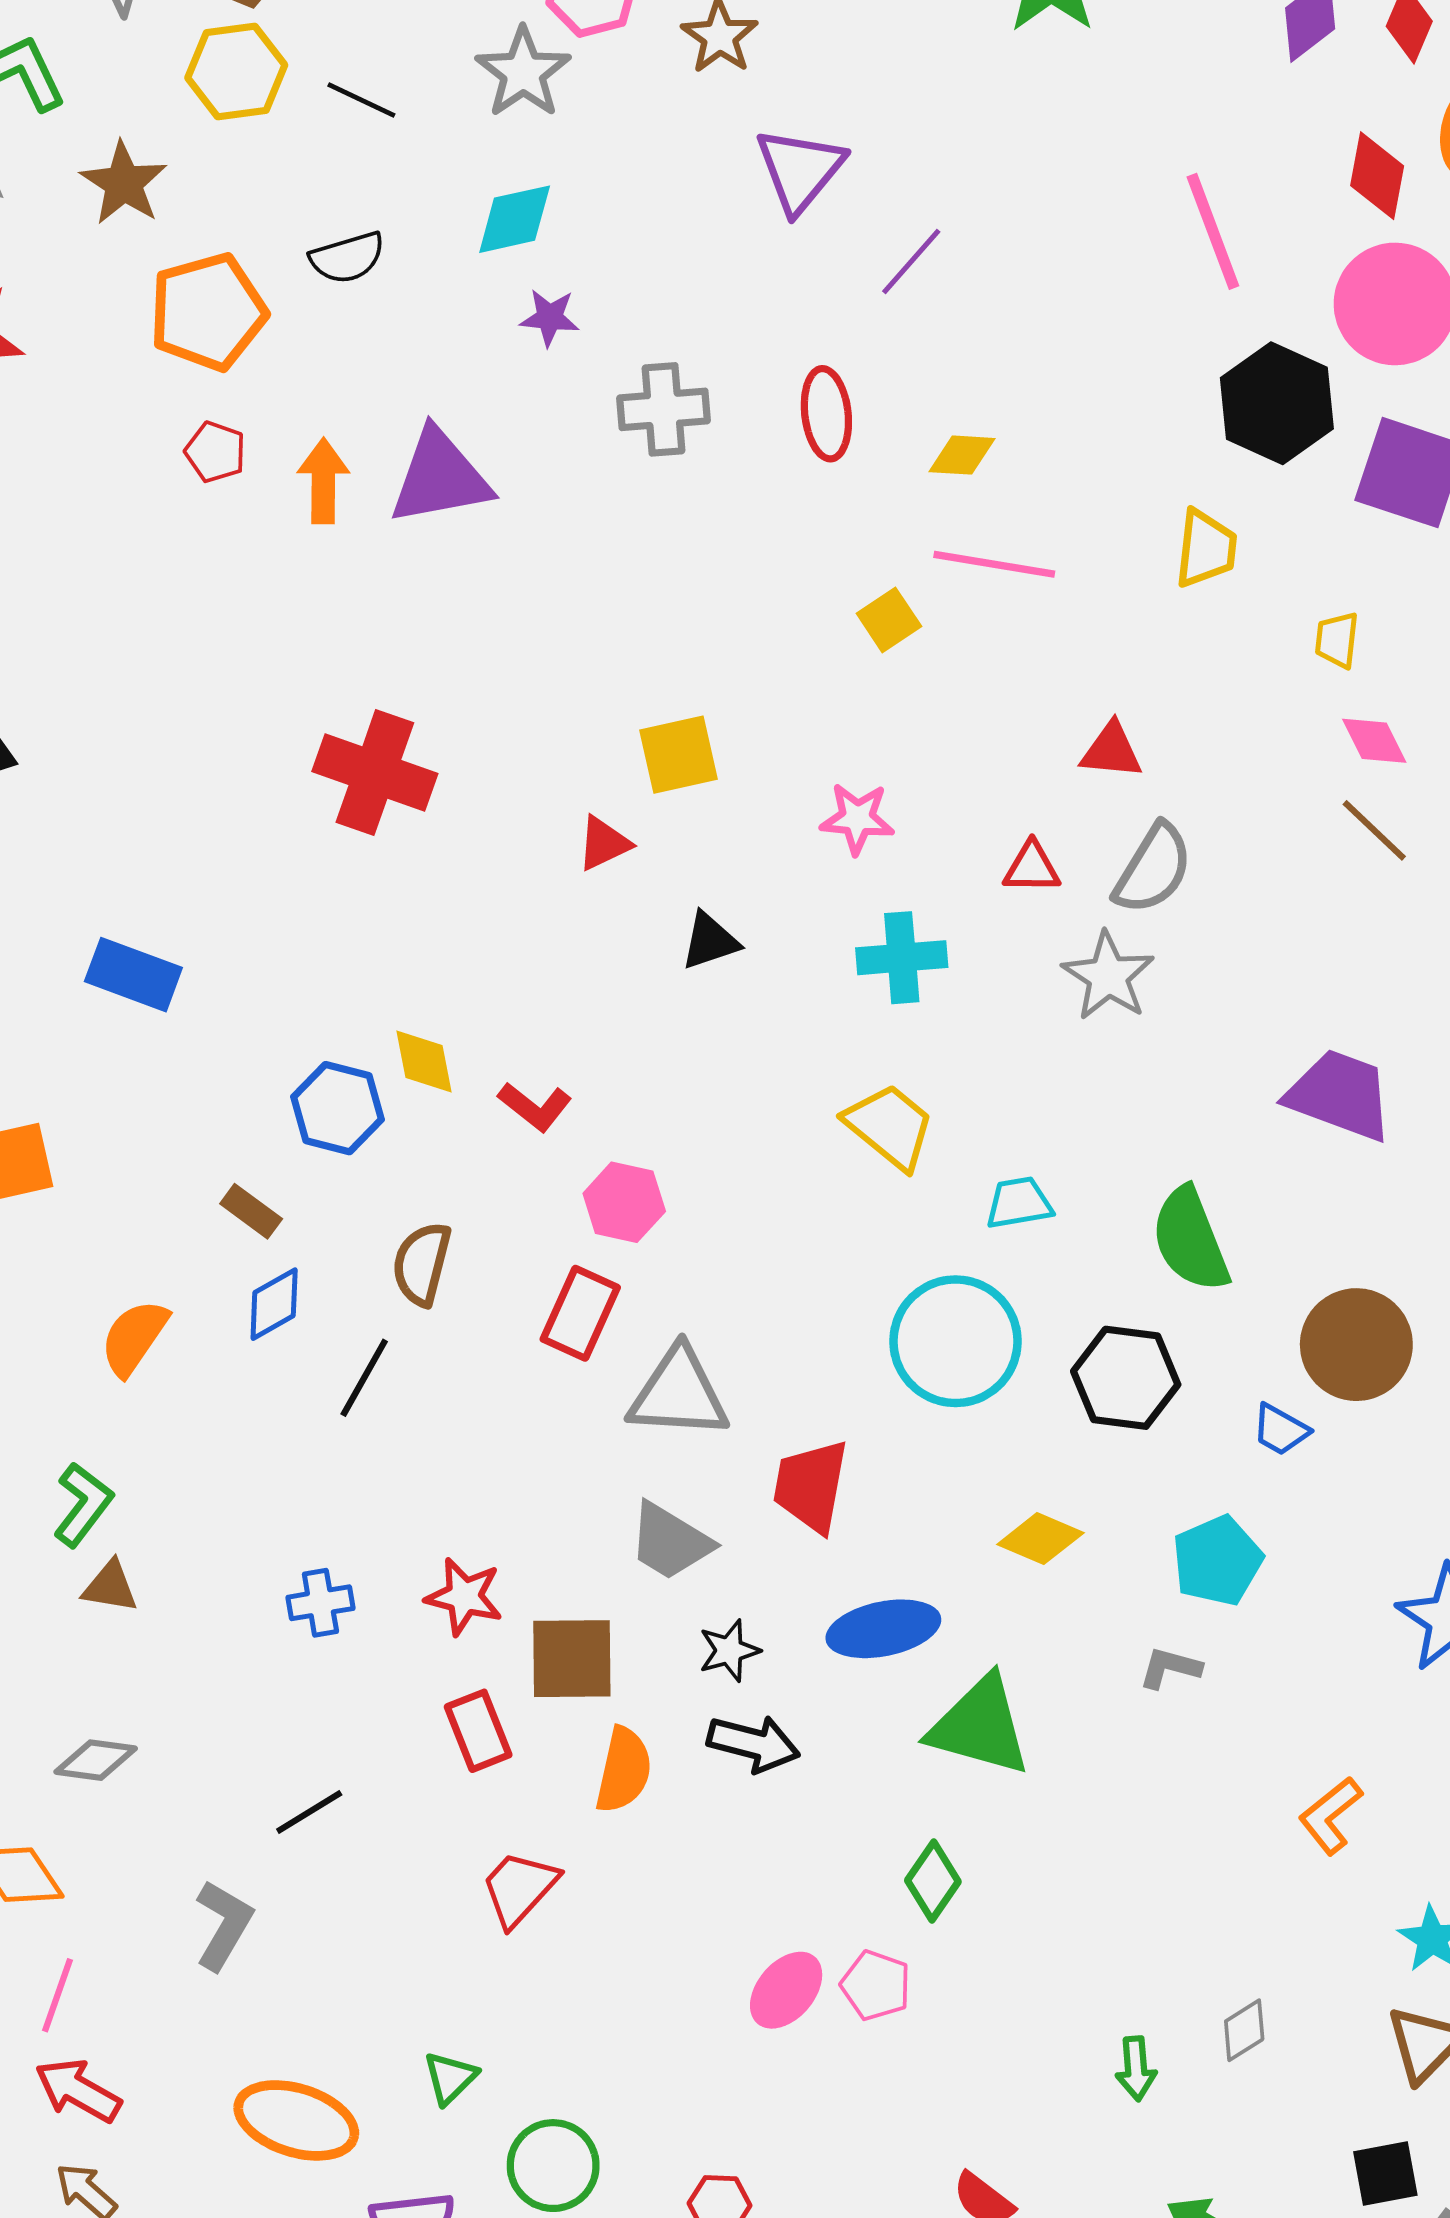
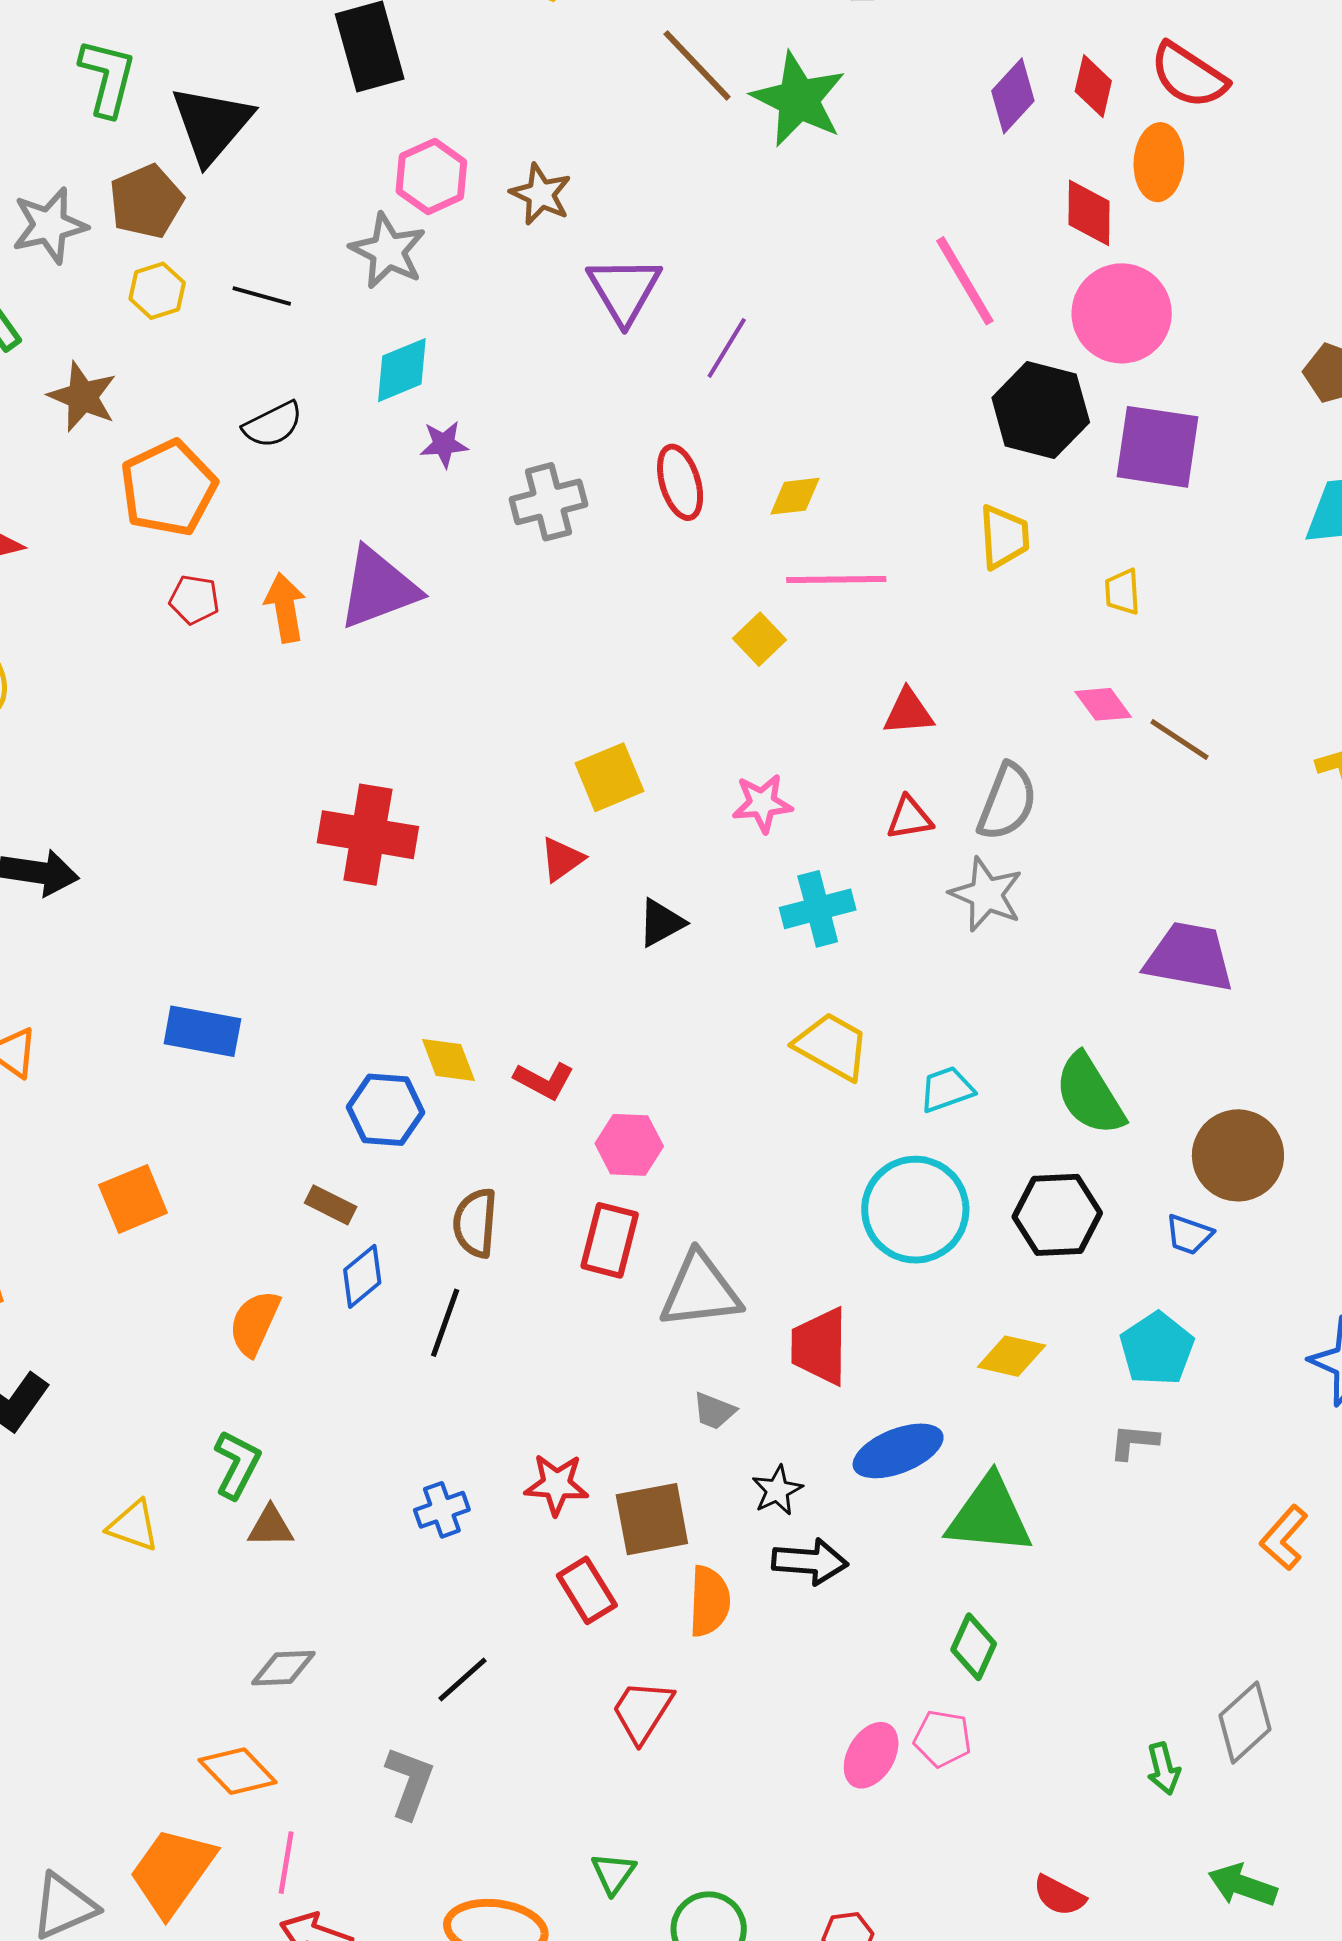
yellow hexagon: (236, 71) -> (157, 291), size x0.7
pink diamond: (1374, 741) -> (1103, 704), moved
red triangle: (1111, 751) -> (908, 712), moved
gray trapezoid: (670, 1541) -> (714, 1411), size x0.6
gray diamond: (1244, 2030) -> (1245, 1722), size x1.5

